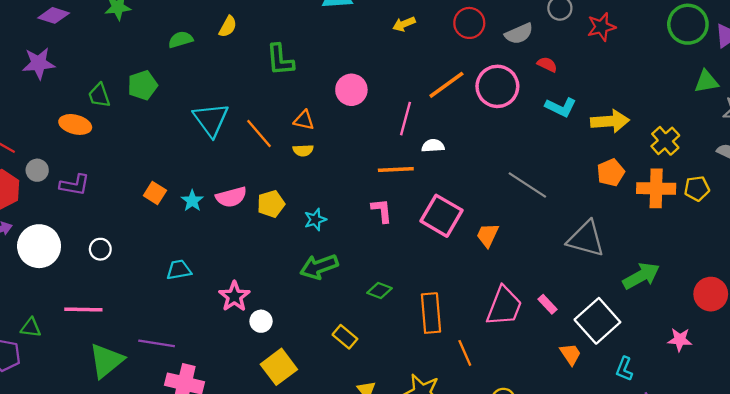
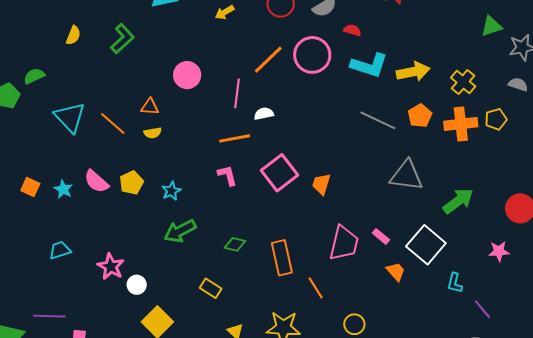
green semicircle: (181, 40) -> (34, 76), moved
green L-shape: (280, 60) -> (122, 39), moved, turned -120
cyan L-shape: (561, 107) -> (369, 65), size x1.4
gray line: (527, 185) -> (378, 120), moved
pink semicircle: (231, 197) -> (96, 181), turned 64
pink square: (442, 216) -> (279, 173), turned 30
orange trapezoid: (571, 354) -> (396, 272), moved

